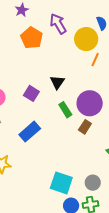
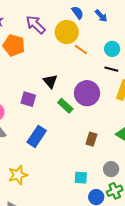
orange line: (95, 60) -> (81, 50), turned -64
brown rectangle: (85, 127) -> (91, 139), moved
cyan square: (61, 183) -> (81, 178), size x0.6

